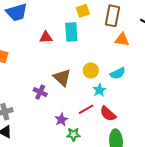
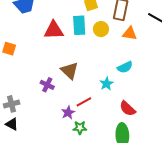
red triangle: (46, 37) -> (54, 30), size x1.5
yellow circle: (91, 70) -> (101, 29), moved
red line: (86, 109) -> (84, 102), moved
red semicircle: (108, 114) -> (128, 109), moved

